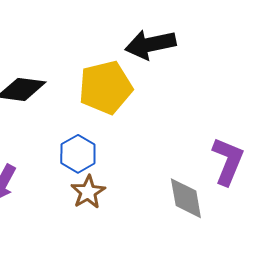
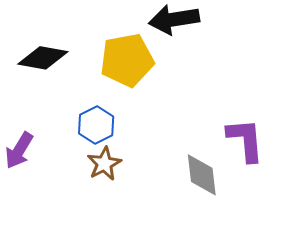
purple L-shape: (228, 161) -> (245, 140), turned -30

